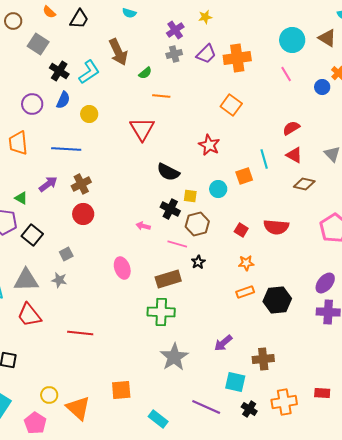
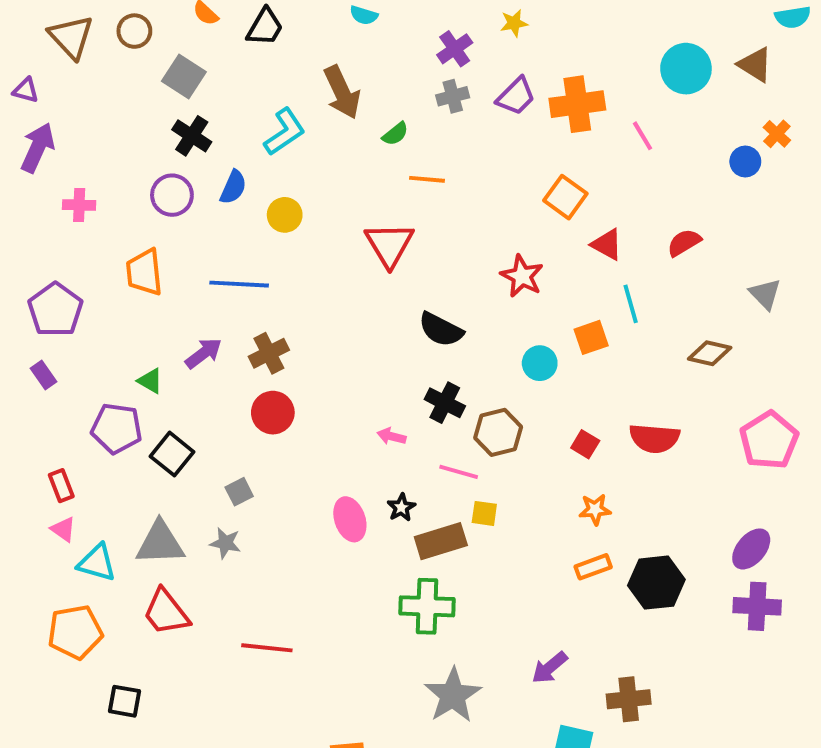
black cross: (59, 71) -> (192, 136), moved
pink line: (286, 74) -> (642, 136), moved
red triangle: (294, 155) -> (607, 245), moved
yellow square: (190, 196) -> (484, 513), moved
black star: (198, 262) -> (401, 507), moved

